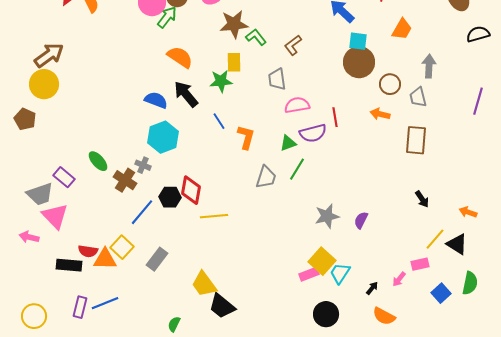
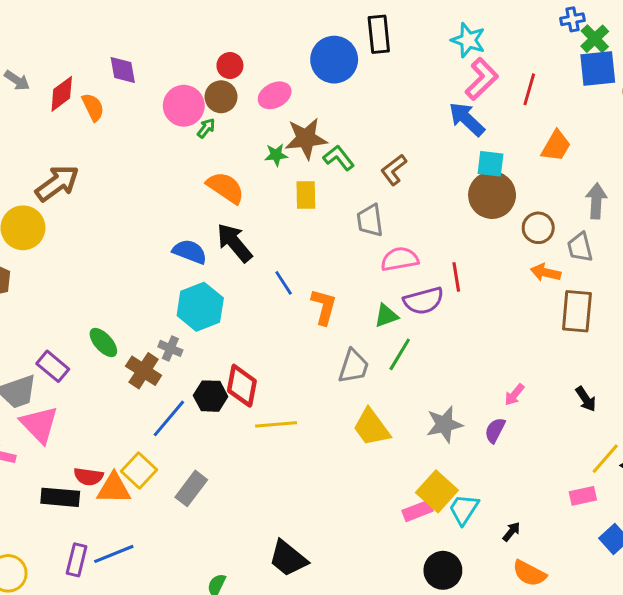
green arrow: (167, 17) -> (206, 128), size x0.6
brown arrow: (49, 55) -> (57, 183), moved
green star: (221, 81) -> (276, 155), moved, size x0.7
orange arrow: (380, 114) -> (546, 272), moved
pink arrow: (399, 279) -> (514, 395), moved
yellow trapezoid: (204, 284) -> (371, 427), moved

